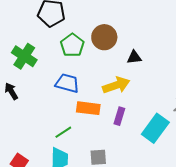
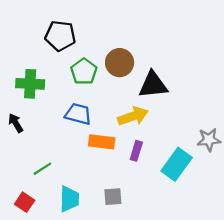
green cross: (24, 56) -> (30, 84), turned -30
black triangle: (134, 57) -> (153, 85), size x1.8
green line: (63, 132) -> (42, 169), moved

